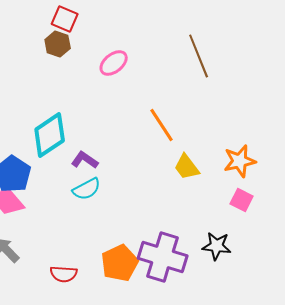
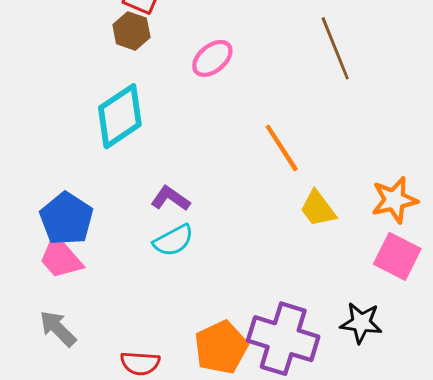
cyan diamond: (50, 135) -> (120, 116), moved
pink square: (242, 200) -> (397, 256), size x1.4

